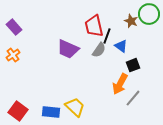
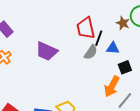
blue triangle: (121, 46) -> (113, 48), turned -32
purple trapezoid: (68, 49) -> (47, 51), moved

